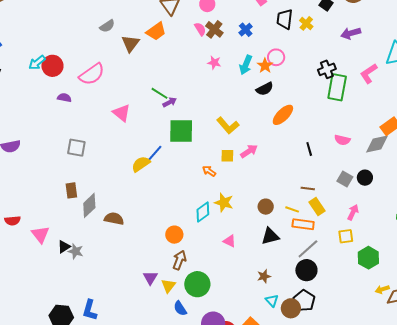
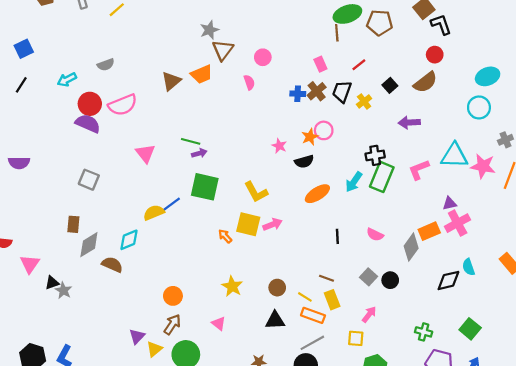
gray semicircle: (107, 26) -> (106, 65), moved
brown cross: (214, 29) -> (317, 91), moved
blue cross: (246, 30) -> (298, 94), turned 32
pink star: (214, 63) -> (279, 146), moved
cyan arrow: (246, 65) -> (354, 182), moved
red circle: (52, 66) -> (90, 104), moved
green line: (160, 93) -> (191, 141), turned -30
purple semicircle: (64, 98) -> (88, 123), size x1.6
gray diamond: (377, 144) -> (411, 247), turned -55
yellow square: (227, 156) -> (248, 224), size x1.6
yellow star: (224, 202) -> (232, 286), moved
cyan diamond: (203, 212) -> (129, 240), moved
pink triangle: (229, 241) -> (219, 324), moved

